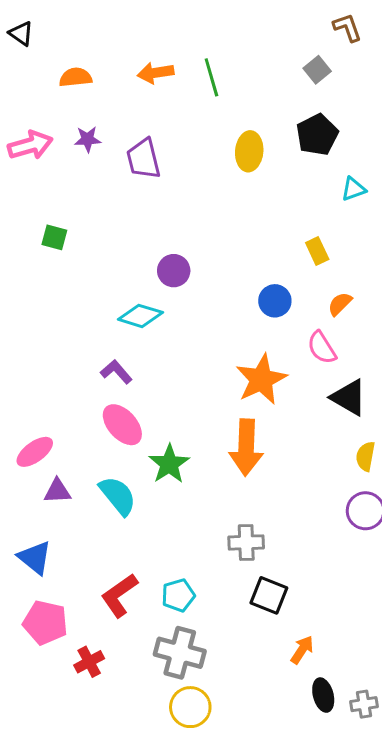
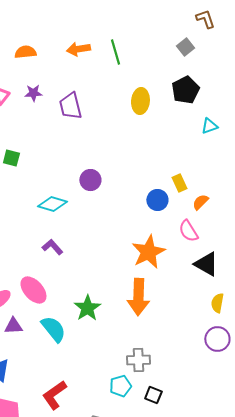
yellow rectangle: (317, 251) -> (179, 183), moved
cyan diamond: (140, 316) -> (52, 204), moved
pink ellipse: (122, 425) -> (33, 290), moved
cyan pentagon: (178, 595) -> (120, 386), moved
black square: (269, 595) -> (153, 395), size x0.7

